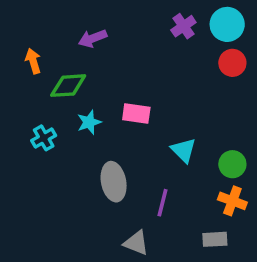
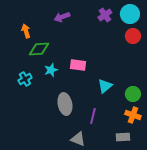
purple arrow: (93, 38) -> (62, 17), moved
orange arrow: (33, 61) -> (26, 31), moved
cyan triangle: (183, 150) -> (105, 86), turned 35

